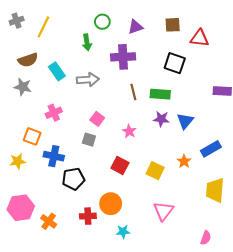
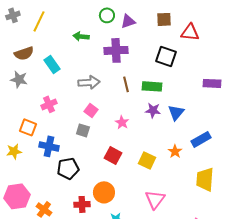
green circle: (102, 22) -> (107, 15), moved
green arrow: (87, 42) -> (81, 36), turned 105
gray arrow: (88, 80) -> (89, 82), moved

